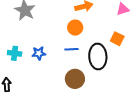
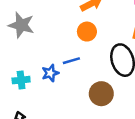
blue line: (72, 49) -> (71, 61), moved

